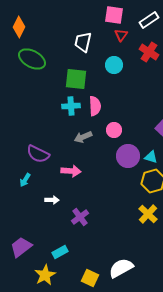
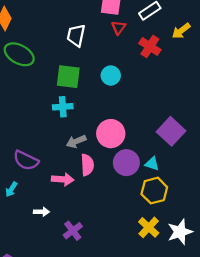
cyan circle: (114, 65) -> (111, 76), moved
pink semicircle: (95, 106) -> (87, 165), moved
pink circle: (114, 130) -> (111, 134), size x1.6

